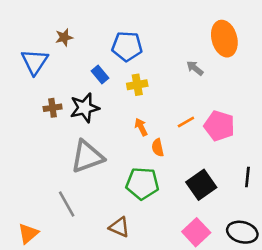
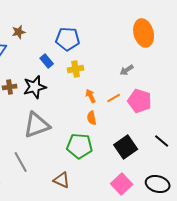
gray arrow: (195, 68) -> (127, 70), moved, turned -72
orange arrow: (141, 127) -> (91, 96), moved
black line: (247, 177) -> (162, 141), turned -56

